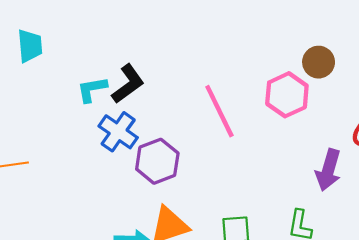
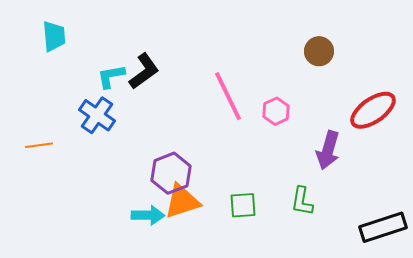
pink hexagon: (287, 95) -> (276, 111), moved, size x0.7
blue cross: (118, 132) -> (97, 115), moved
purple hexagon: (157, 161) -> (171, 173), moved

